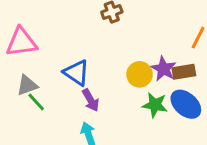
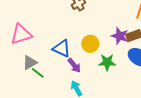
yellow circle: (140, 74) -> (90, 44), moved
green star: (155, 105) -> (107, 62), moved

